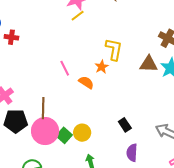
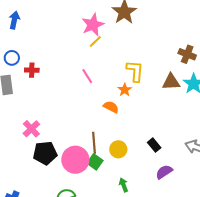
pink line: (65, 68) -> (87, 76), moved
brown line: (43, 108) -> (94, 143), moved
yellow circle: (82, 133) -> (118, 149), moved
purple semicircle: (132, 153) -> (164, 172), turned 60

